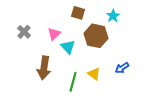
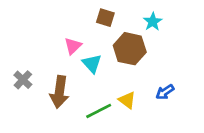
gray cross: (24, 32) -> (23, 80), moved
green line: (73, 82) -> (99, 111), turned 48

